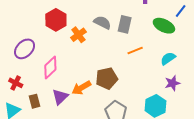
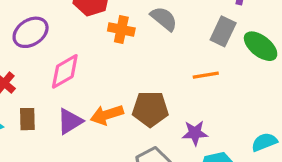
gray rectangle: (125, 24) -> (223, 31), moved
orange cross: (78, 35) -> (121, 29), turned 35
cyan semicircle: (168, 58) -> (264, 142), moved
purple star: (172, 83) -> (195, 133), moved

